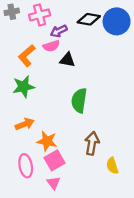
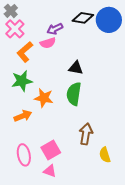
gray cross: (12, 12) -> (11, 11), turned -32
pink cross: (40, 15) -> (15, 29), moved, turned -30
black triangle: (67, 60) -> (76, 68), moved
orange star: (47, 141) -> (44, 98), moved
pink triangle: (53, 183) -> (50, 171), turned -32

